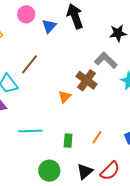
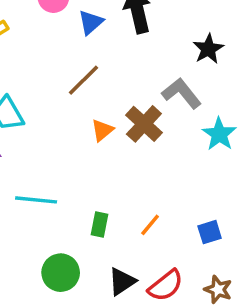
black star: (118, 33) -> (208, 49), turned -30
brown line: (30, 64) -> (83, 80), moved
orange triangle: (65, 97) -> (102, 130), moved

